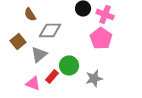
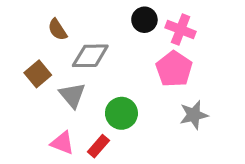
gray triangle: (39, 54) -> (72, 95), turned -30
red rectangle: (52, 76) -> (98, 146), moved
gray star: (94, 78) -> (194, 115), moved

